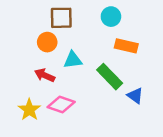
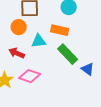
orange rectangle: (126, 46) -> (60, 30), moved

